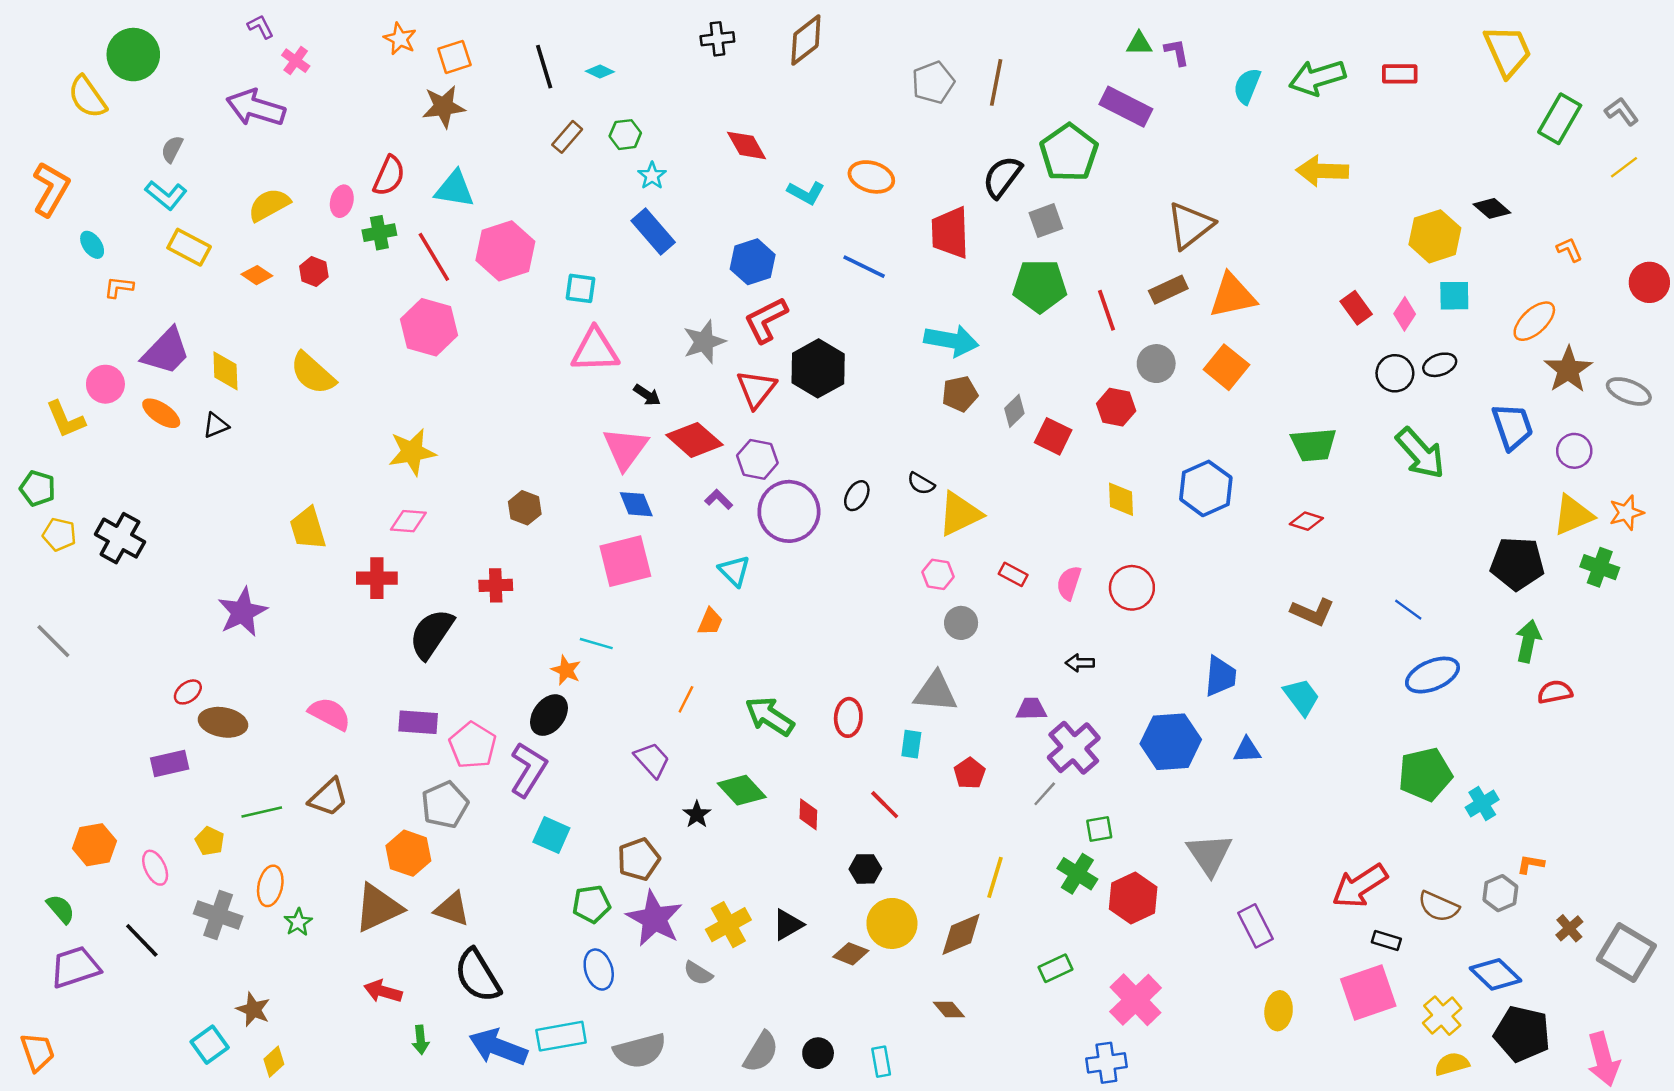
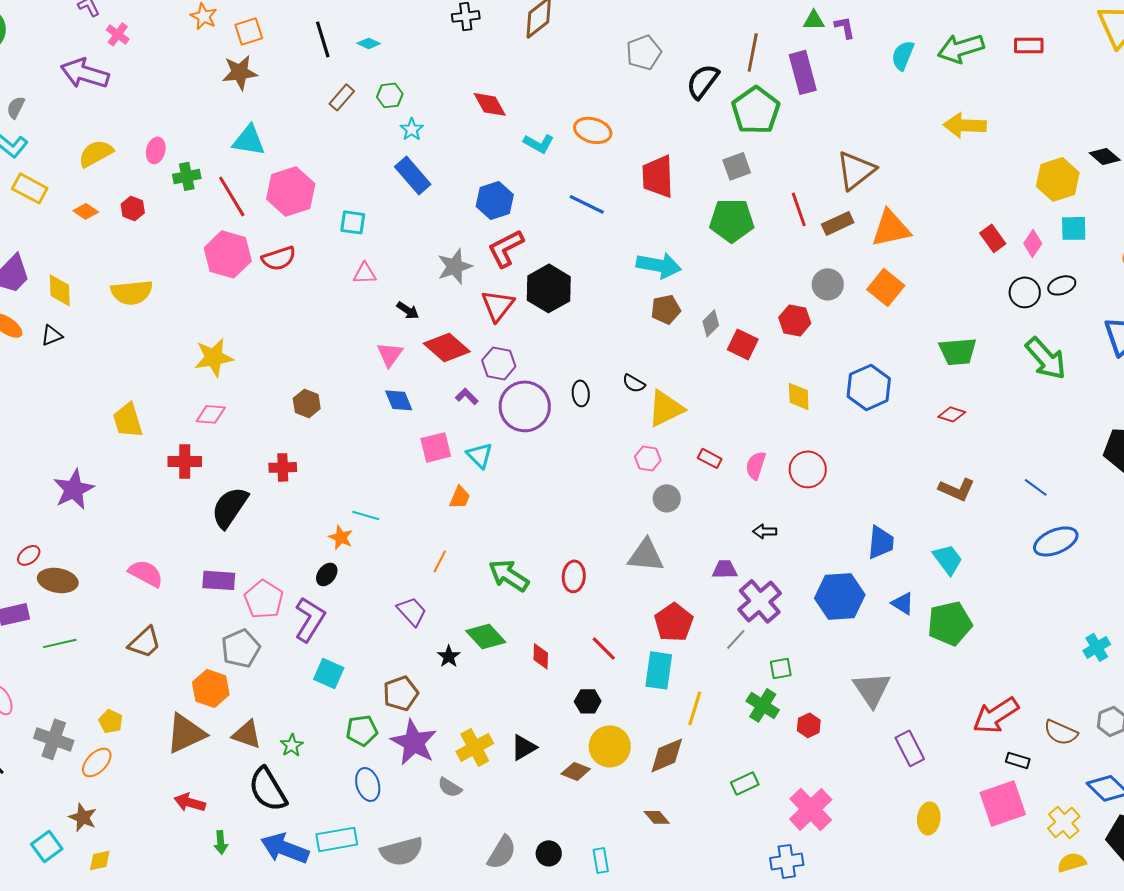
brown line: (996, 82) -> (753, 52), moved
purple rectangle: (1126, 107) -> (803, 72), turned 48
red semicircle: (389, 176) -> (279, 258), moved, turned 48
black semicircle: (1002, 177) -> (703, 81), moved
red line: (1106, 310) -> (799, 209), moved
pink triangle: (595, 350) -> (365, 273), size x0.6
yellow semicircle: (313, 373) -> (132, 292), turned -48
pink triangle: (625, 448) -> (390, 354), size x0.7
black ellipse: (857, 496) -> (581, 393), turned -35
pink square: (625, 561) -> (436, 447), moved, size x0.7
black ellipse: (549, 715) -> (327, 574), size x0.7
cyan rectangle: (911, 744) -> (659, 670), moved, size x1.6
blue triangle: (1247, 750) -> (903, 603), turned 35
red pentagon: (970, 773) -> (674, 622), size x1.5
green pentagon: (1425, 774) -> (950, 623), moved
green line: (262, 812) -> (60, 643), moved
yellow pentagon: (210, 841) -> (111, 721), moved
orange ellipse: (270, 886) -> (97, 762), moved, turned 32
red hexagon: (1133, 898) -> (809, 725), size x0.6
green star: (298, 922) -> (292, 745), moved
yellow diamond: (274, 1062) -> (100, 860), turned 30

